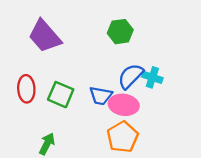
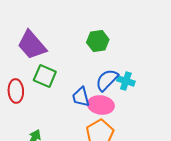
green square: (61, 95) -> (45, 76), moved
blue trapezoid: (101, 96) -> (81, 97), turned 65

